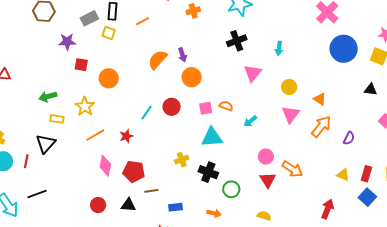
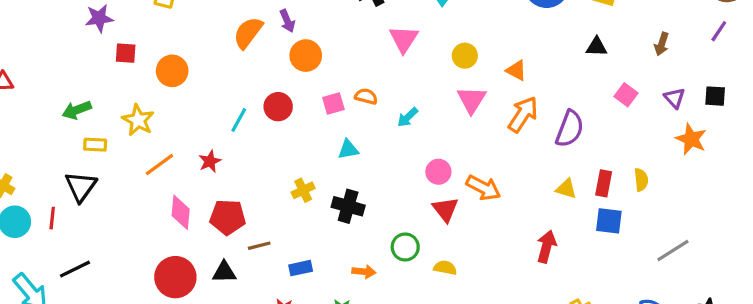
cyan triangle: (212, 137) -> (348, 149), size x0.6
purple semicircle: (349, 138) -> (570, 129), size x1.6
green circle: (231, 189) -> (405, 247), moved
blue square: (367, 197) -> (609, 221), turned -30
red circle: (98, 205) -> (175, 277), size x1.6

